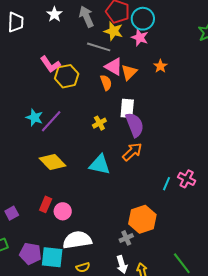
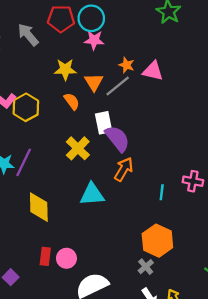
yellow star: (113, 31) -> (65, 70), moved
gray line: (99, 47) -> (118, 86), moved, turned -40
pink triangle: (114, 67) -> (153, 71), moved
yellow cross: (99, 123) -> (78, 148), size x1.5
yellow diamond: (53, 162) -> (39, 207), turned 60
cyan line: (167, 184) -> (162, 192), moved

